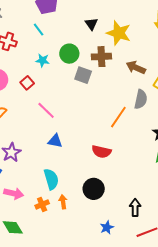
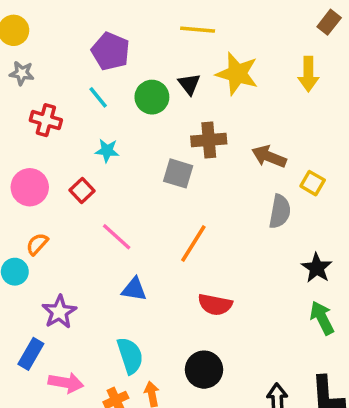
yellow star: (119, 33) -> (237, 74), moved
green circle: (69, 54) -> (152, 97), moved
orange line: (118, 117) -> (193, 244), moved

